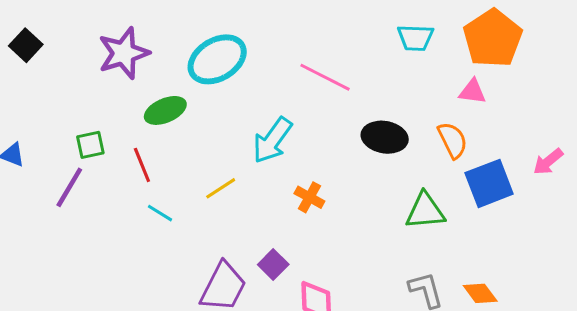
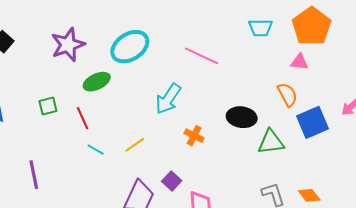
black ellipse: (385, 137) -> (242, 117), moved
purple line: (69, 187) -> (34, 175), moved, turned -40
yellow line: (221, 188) -> (135, 145), moved

